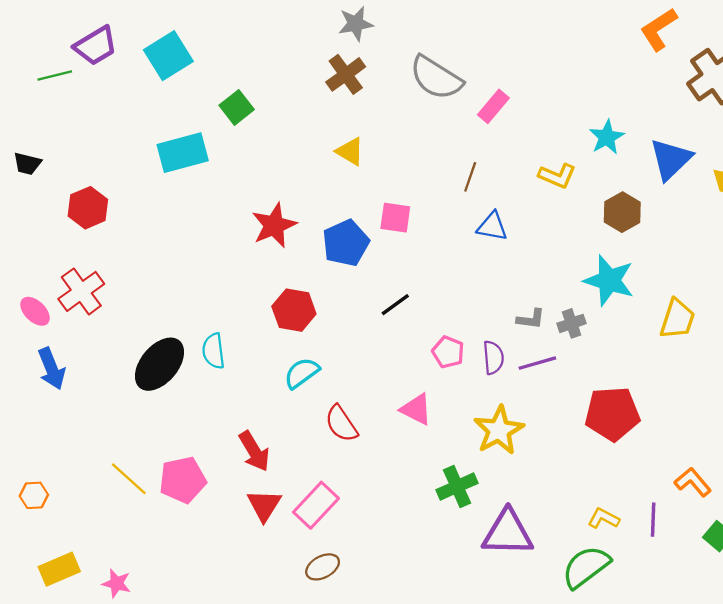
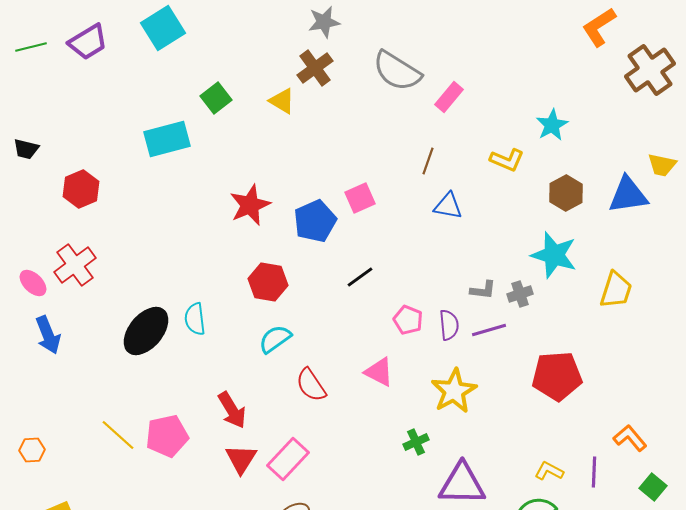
cyan square: (168, 56) -> (163, 28), moved
green line: (55, 76) -> (31, 47), moved
yellow triangle: (350, 152) -> (282, 101), moved
blue triangle: (671, 159) -> (628, 195), moved, turned 36
pink square: (395, 218) -> (360, 198), turned -32
green cross: (457, 486) -> (416, 442), size x0.7

